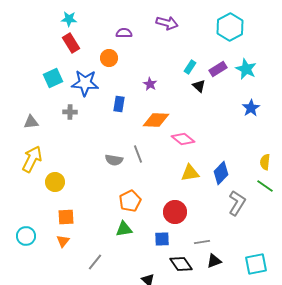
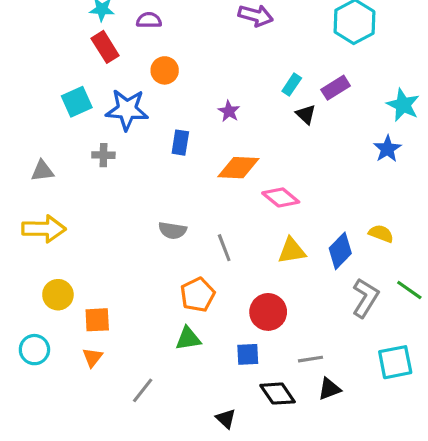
purple semicircle: (124, 33) -> (149, 20), moved
cyan star: (246, 69) -> (403, 105), moved
gray line: (138, 154) -> (224, 248), moved
yellow arrow: (32, 159) -> (44, 229), turned 64
yellow semicircle: (265, 162) -> (381, 234), moved, turned 105
yellow circle: (55, 182) -> (58, 295), moved
green line: (265, 186) -> (409, 290), moved
cyan square: (256, 264) -> (395, 362), moved

